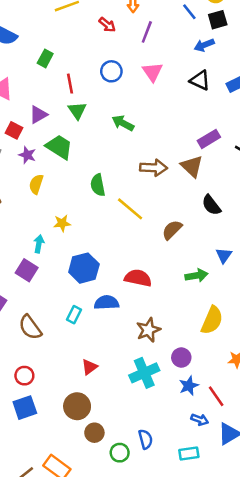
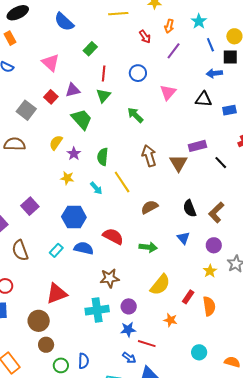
pink triangle: (152, 72) -> (168, 92), moved
black triangle: (200, 80) -> (203, 99), turned -36
purple star: (27, 155) -> (74, 154), moved
brown arrow: (154, 168) -> (149, 156), turned -125
black semicircle: (211, 205) -> (190, 208), moved
cyan arrow: (39, 244) -> (96, 188), moved, turned 112
blue triangle: (224, 255) -> (183, 238), turned -32
green arrow: (197, 276) -> (148, 247), moved
red triangle: (89, 367) -> (57, 294), size x1.6
red line: (216, 396) -> (147, 344), turned -54

